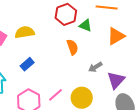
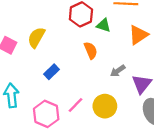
yellow semicircle: (25, 32) -> (36, 37), turned -48
blue rectangle: (27, 64) -> (51, 72), moved

